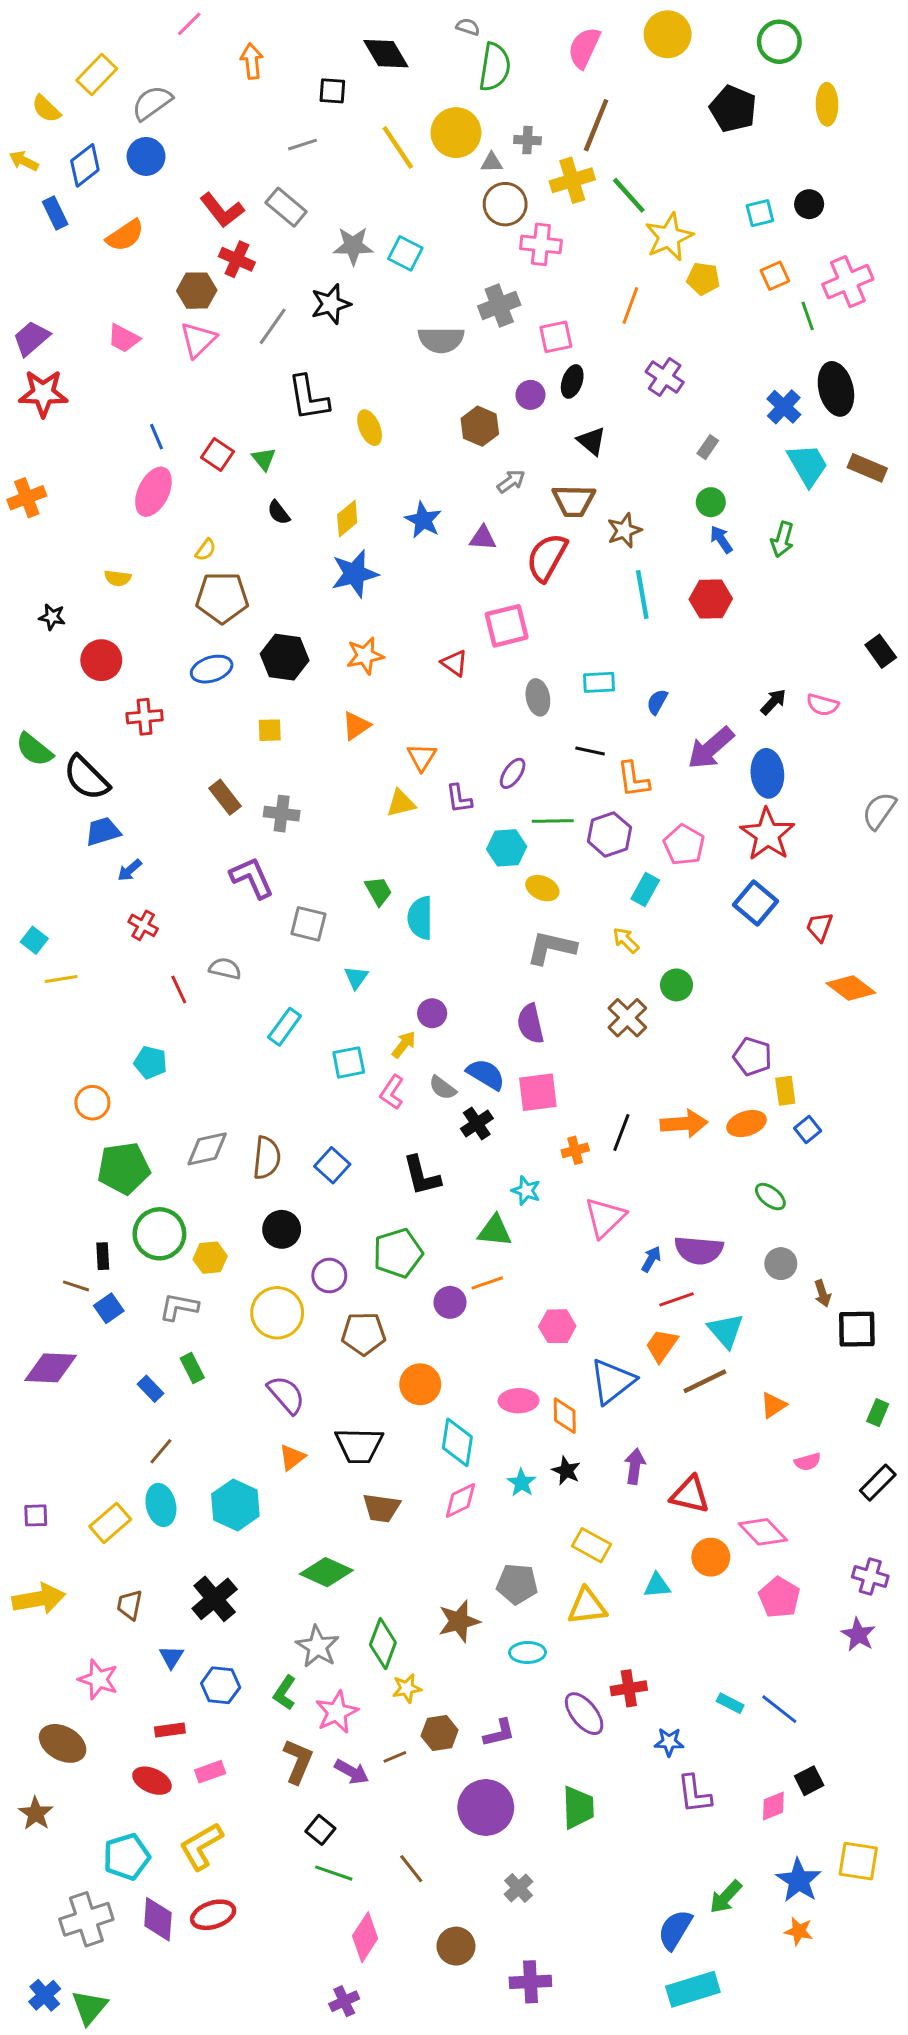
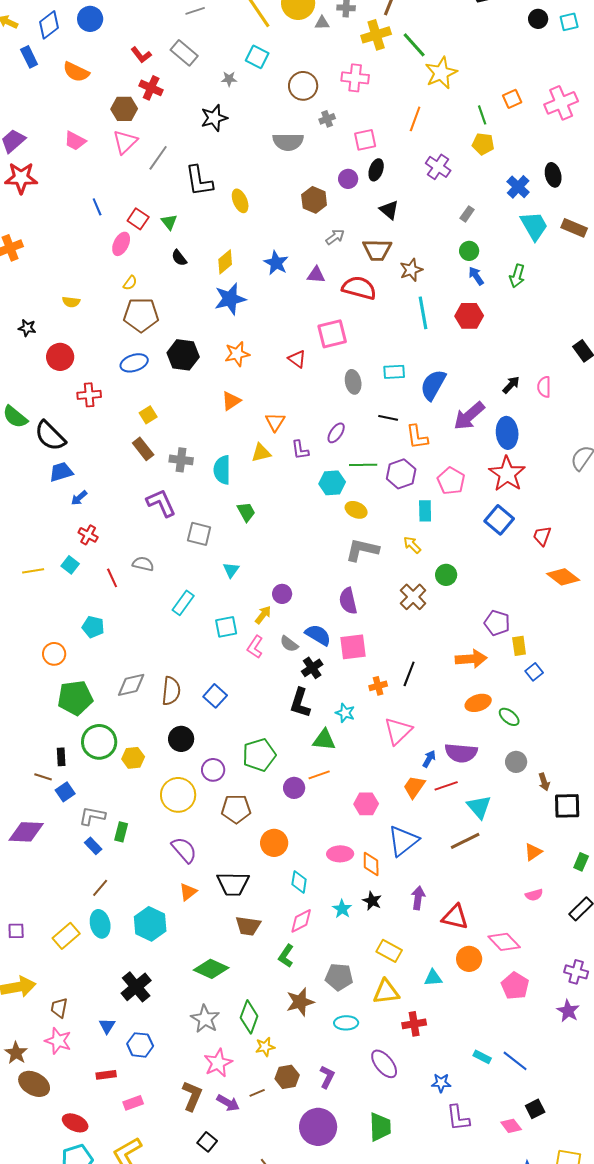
brown circle: (505, 204) -> (303, 86), moved
black circle: (809, 204) -> (538, 19), moved
red L-shape: (222, 210) -> (141, 55), size x0.7
cyan square: (760, 213) -> (569, 22), moved
orange semicircle: (125, 235) -> (76, 72), turned 60
gray star: (353, 246) -> (229, 79), size x0.6
cyan square: (405, 253) -> (257, 57), moved
yellow pentagon: (703, 279) -> (483, 144), moved
gray cross: (499, 305) -> (327, 119), size x0.6
green line: (808, 316) -> (482, 115), moved
gray line: (273, 326) -> (158, 158), moved
black ellipse: (836, 389) -> (553, 175), size x0.7
pink ellipse: (153, 492) -> (121, 244), moved, size x0.7
red semicircle: (547, 557) -> (359, 288), turned 76
blue semicircle: (657, 702) -> (433, 385), size x1.8
pink semicircle: (823, 705) -> (544, 387), turned 75
yellow square: (270, 730) -> (148, 415), moved, turned -30
cyan rectangle: (645, 890) -> (425, 511), turned -30
cyan semicircle: (420, 918) -> (222, 470), moved
cyan square: (34, 940) -> (70, 565), moved
orange arrow: (684, 1124) -> (471, 659), moved
orange ellipse: (747, 1124) -> (478, 703), moved
black L-shape: (422, 1176) -> (300, 703), moved, turned 32
gray L-shape: (179, 1307) -> (92, 816), moved
orange trapezoid: (662, 1346) -> (414, 787), moved
green rectangle: (192, 1368) -> (121, 832), turned 42
orange triangle: (773, 1405) -> (533, 852), moved
cyan diamond: (457, 1442) -> (299, 882), size x0.7
brown trapezoid: (130, 1605) -> (59, 1008), moved
red cross: (629, 1688) -> (414, 1024), moved
green L-shape: (285, 1693) -> (286, 956), moved
purple L-shape: (499, 1733) -> (327, 1077), turned -50
red ellipse: (152, 1781) -> (75, 1123), moved
pink diamond: (773, 1806) -> (511, 1126), turned 75
brown star: (36, 1813) -> (16, 1053), moved

